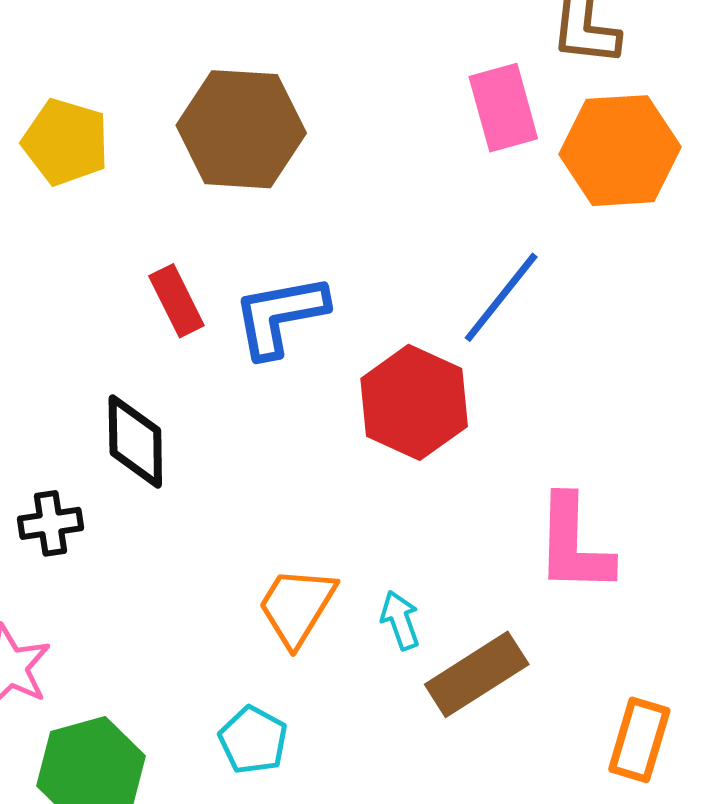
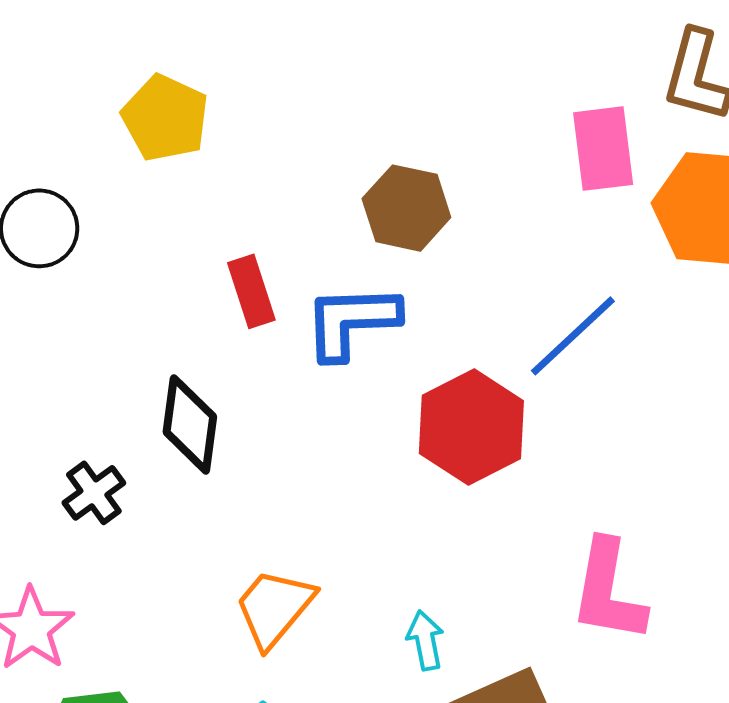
brown hexagon: (241, 129) -> (406, 208), moved, size x0.7
black cross: (51, 523) -> (94, 493), turned -36
orange trapezoid: (297, 606) -> (274, 608), moved

